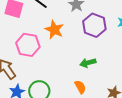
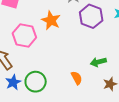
green arrow: (88, 63) -> (98, 62), moved

